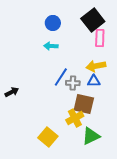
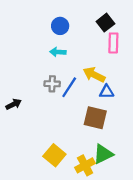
black square: (93, 20) -> (105, 23), size x0.7
yellow arrow: (96, 66) -> (94, 75), moved, turned 36
gray cross: (73, 83) -> (52, 84), moved
yellow cross: (75, 118) -> (85, 165), moved

